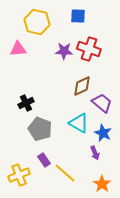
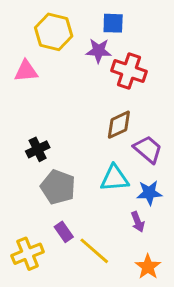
purple star: (64, 51) -> (99, 51), moved
cyan triangle: (79, 123) -> (115, 178), turned -35
blue star: (103, 133) -> (149, 193), turned -30

